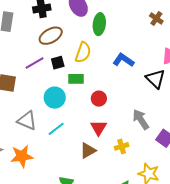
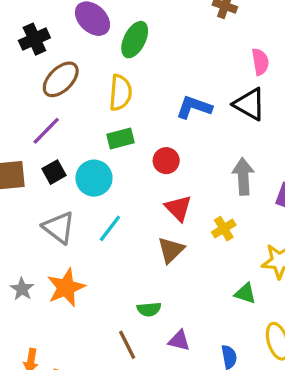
green ellipse: (99, 24) -> (135, 40), turned 35
blue L-shape: (123, 60) -> (194, 107), moved
black square: (58, 63) -> (54, 172), moved
gray arrow: (141, 119) -> (243, 176), turned 45
gray triangle: (27, 121) -> (59, 227), turned 30

